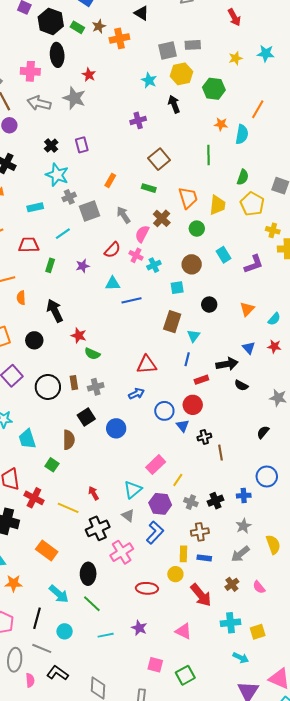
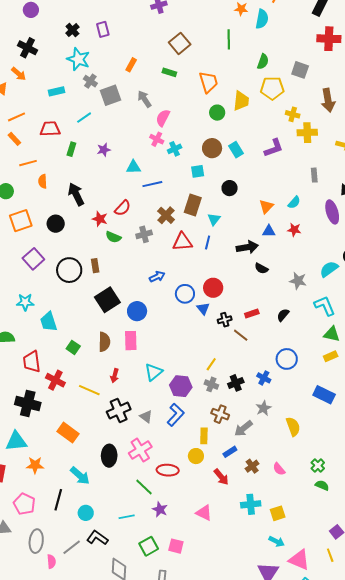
gray cross: (69, 197) -> (90, 81), turned -32
yellow pentagon: (252, 204) -> (272, 88), turned -30
yellow trapezoid: (217, 205) -> (241, 101), moved
brown cross: (162, 218) -> (166, 215), moved
red semicircle: (112, 250) -> (123, 208), moved
cyan rectangle: (224, 255) -> (236, 150), moved
orange triangle: (247, 309) -> (266, 207), moved
blue triangle: (249, 348) -> (269, 231), turned -48
red triangle: (147, 365) -> (182, 242), moved
red rectangle: (201, 380) -> (252, 314), moved
gray cross: (96, 387) -> (144, 234), moved
black square: (86, 417) -> (107, 300), size x1.4
brown semicircle: (69, 440) -> (104, 342), moved
brown line: (220, 453) -> (241, 335), turned -42
pink rectangle: (156, 465) -> (131, 341), moved, turned -48
yellow line: (178, 480) -> (211, 364), moved
red arrow: (94, 493) -> (115, 376), turned -136
blue cross: (244, 496) -> (264, 378), turned 32
gray triangle: (128, 515) -> (146, 417), moved
brown cross: (200, 532) -> (220, 414), turned 30
pink cross: (122, 552) -> (140, 450), moved
gray arrow: (240, 554) -> (243, 429), moved
blue rectangle: (204, 558) -> (230, 452), moved, turned -40
red arrow: (201, 595) -> (221, 477), size x0.7
green line: (92, 604) -> (144, 487), moved
gray line: (42, 648) -> (72, 547), moved, turned -60
cyan arrow: (241, 658) -> (277, 541), moved
black L-shape: (58, 673) -> (97, 538), moved
green square: (185, 675) -> (149, 546), moved

